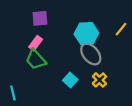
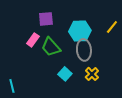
purple square: (40, 18) -> (46, 19), moved
gray ellipse: (91, 54) -> (84, 50), turned 35
green trapezoid: (36, 59) -> (51, 47), moved

